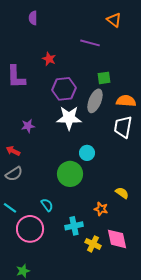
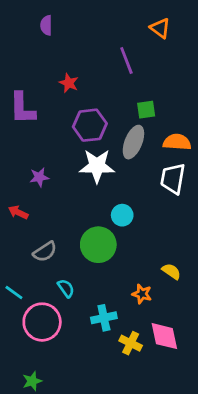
purple line: (90, 43) -> (126, 60), turned 54
gray semicircle: (14, 174) -> (45, 252), moved

